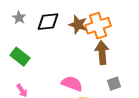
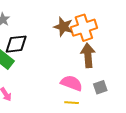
black diamond: (48, 22) -> (16, 44), moved
pink semicircle: (72, 84) -> (72, 83), moved

